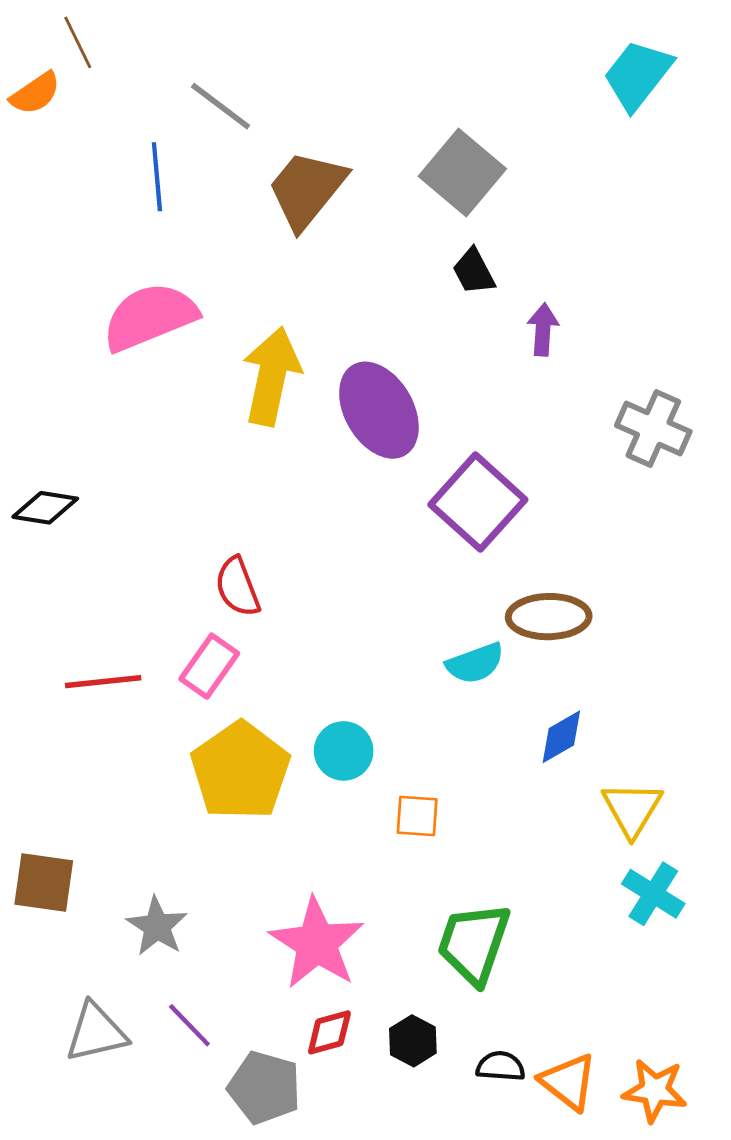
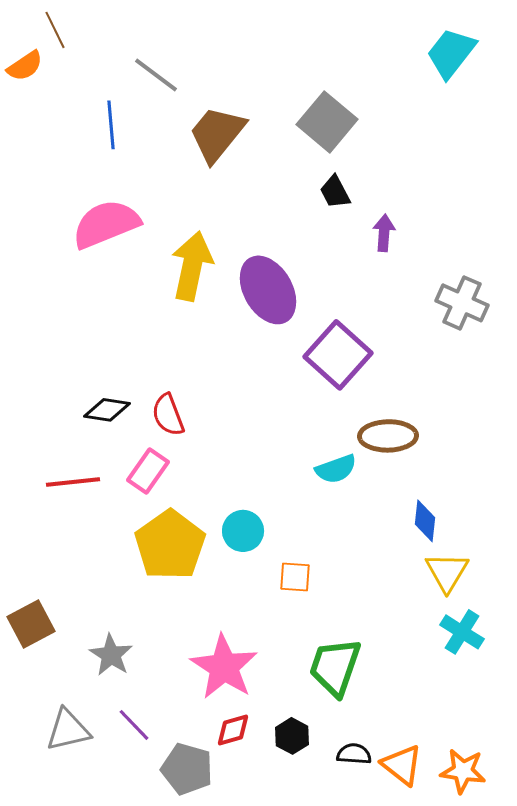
black diamond: (45, 508) -> (107, 410), moved
blue diamond: (561, 737) -> (425, 521), moved, turned -54
brown square: (44, 882) -> (31, 624), turned -36

